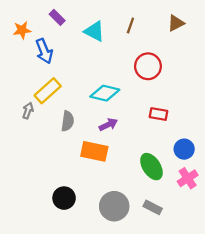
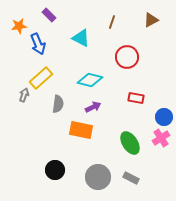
cyan triangle: (94, 31) -> (81, 38), moved
blue circle: (184, 149) -> (164, 117), moved
pink cross: (188, 178) -> (161, 138), moved

